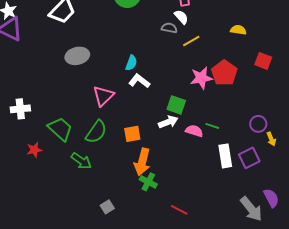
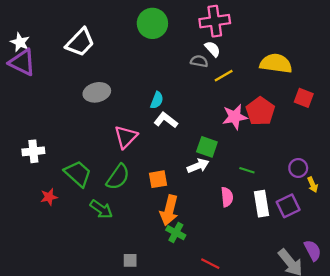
yellow semicircle: (238, 30) -> (276, 63), size x1.8
pink semicircle: (194, 131) -> (227, 197), moved, turned 66
gray square: (107, 207) -> (130, 260), turned 32

